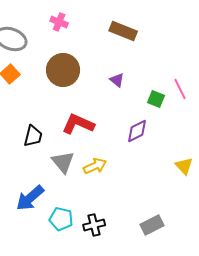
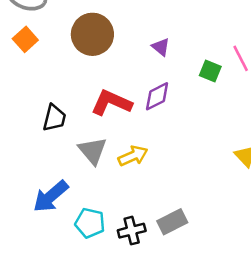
purple diamond: (137, 131) -> (157, 96), moved
gray rectangle: (152, 225) -> (172, 222), moved

